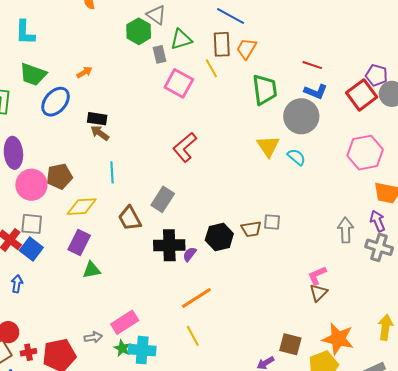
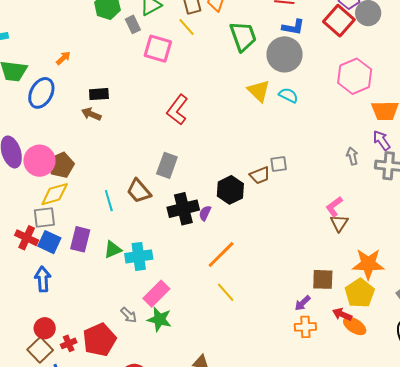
black rectangle: (97, 119) -> (99, 94), moved
cyan line: (112, 172) -> (109, 201), moved
pink circle: (31, 185) -> (39, 161), moved
yellow diamond: (82, 207) -> (55, 194), moved
gray arrow: (346, 230) -> (352, 156), size x0.7
purple rectangle: (79, 243) -> (80, 239), moved
blue arrow: (17, 284) -> (43, 279), size x1.4
gray arrow: (93, 337) -> (129, 315), turned 66
green star: (122, 348) -> (159, 319), size x1.4
cyan cross: (142, 350) -> (139, 256), moved

